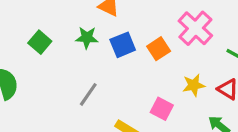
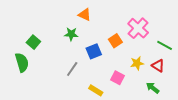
green square: (40, 42) -> (33, 42), moved
blue square: (123, 45) -> (94, 51), moved

